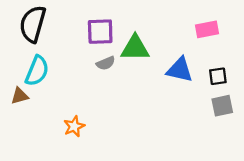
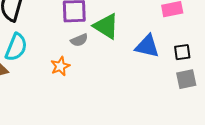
green triangle: (135, 48) -> (106, 26), turned 32
orange star: (74, 126) -> (60, 66), moved

